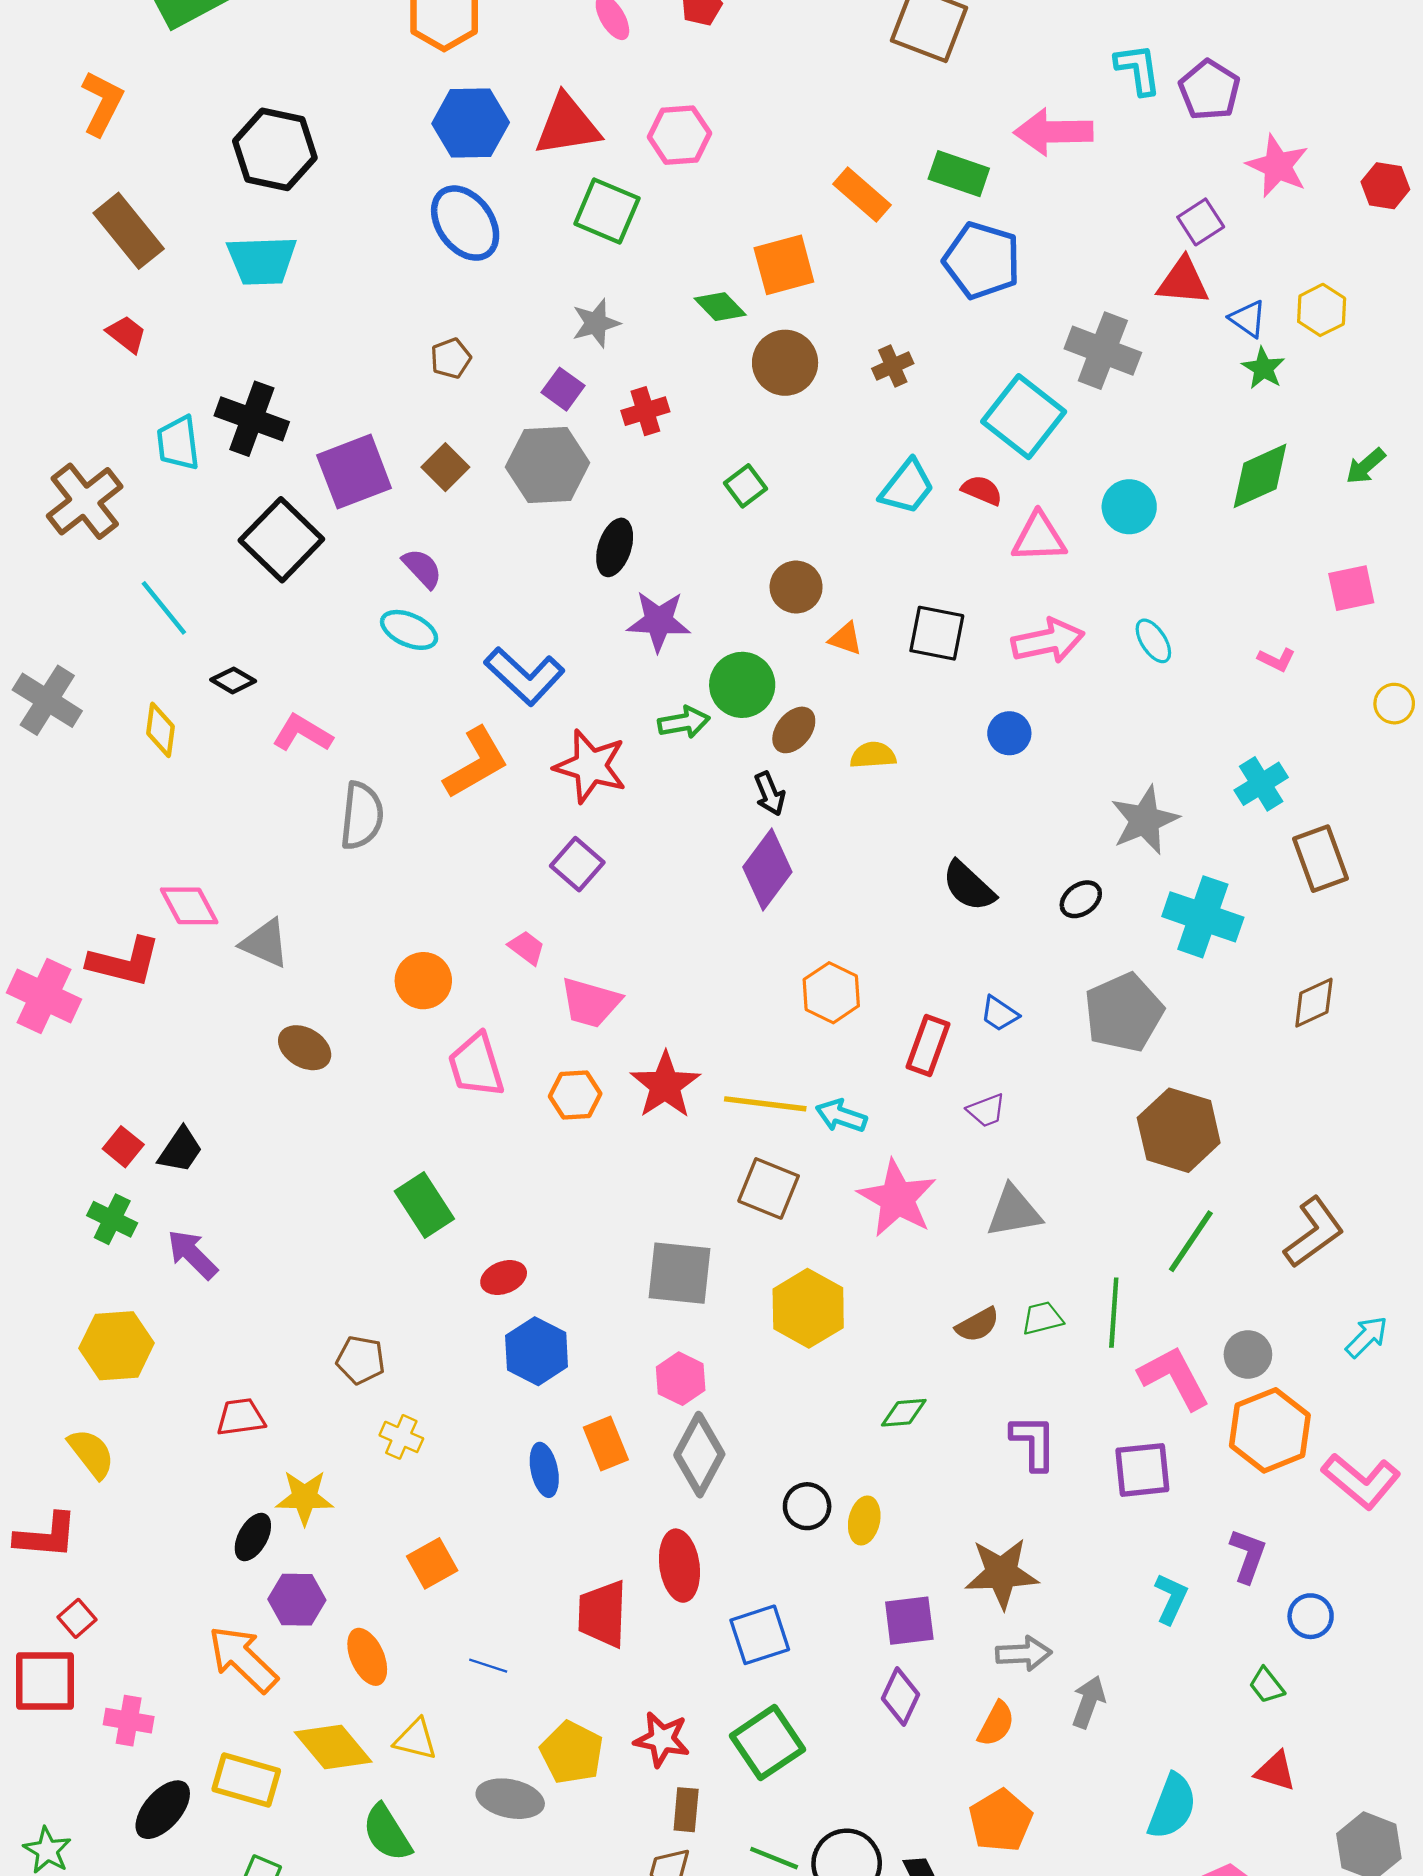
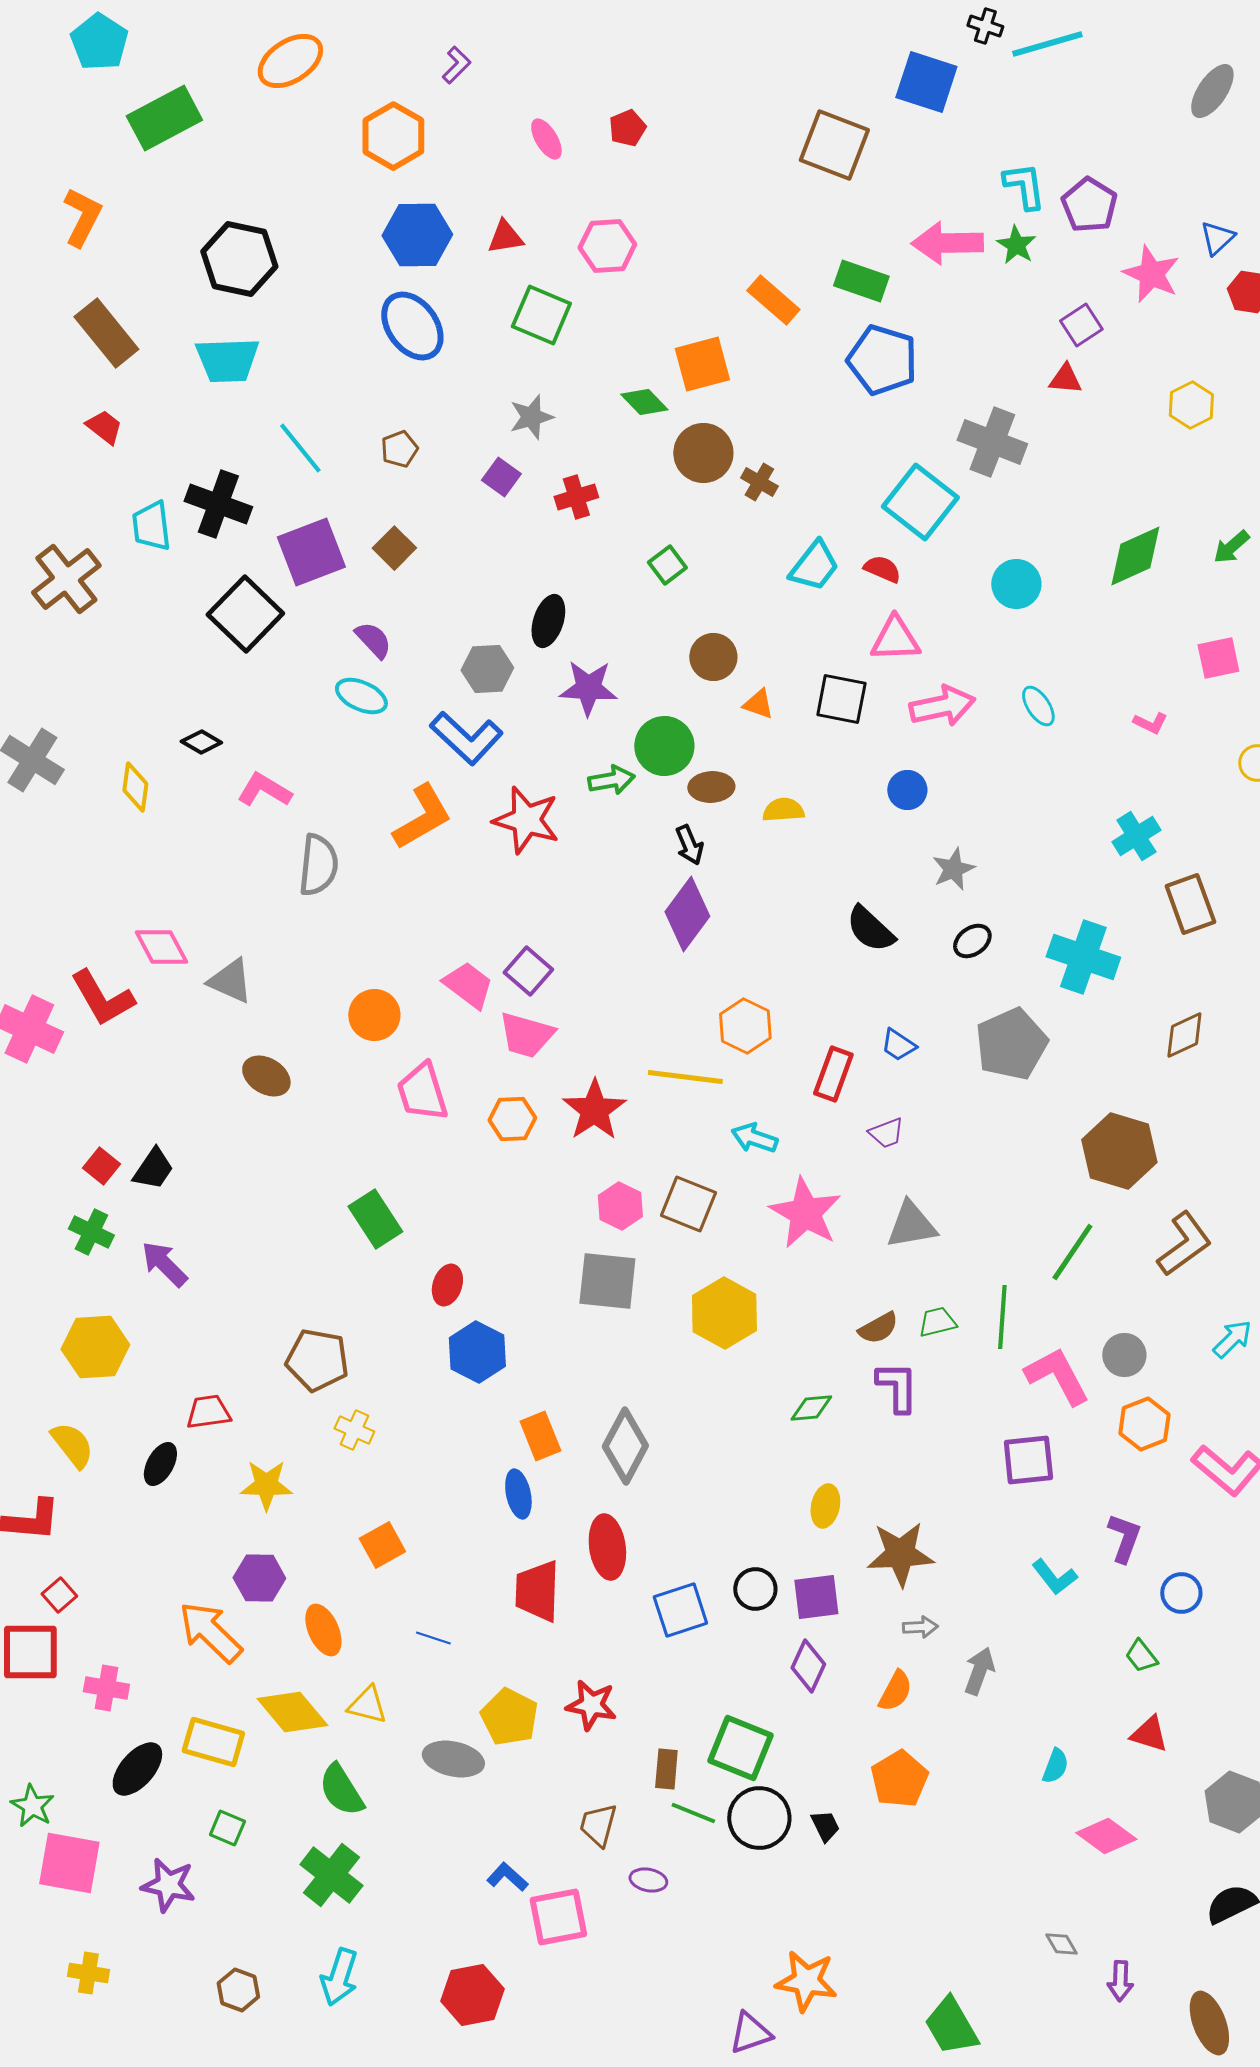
red triangle: (567, 125) -> (505, 237), size x0.6
red triangle: (1183, 281) -> (1065, 379), size x0.7
blue triangle: (1248, 319) -> (1217, 238), moved, turned 42
brown cross: (893, 366) -> (759, 482), moved, turned -36
green star: (1263, 368) -> (1016, 245), moved
gray hexagon: (548, 465) -> (487, 669), moved, size x0.7
pink triangle: (1039, 538) -> (895, 639), moved
cyan line: (164, 608) -> (300, 448), moved
brown ellipse: (794, 730) -> (711, 787), turned 48
gray star: (1145, 820) -> (953, 869), moved, size x0.7
purple square: (577, 864) -> (528, 971), moved
pink trapezoid: (527, 948) -> (468, 985), size x1.5
red L-shape: (124, 962) -> (102, 998), turned 46
yellow line: (765, 1104) -> (685, 1077), moved
brown hexagon: (1179, 1130) -> (1119, 1151), moved
red ellipse: (504, 1278) -> (447, 1285), turned -51
brown pentagon: (361, 1360) -> (317, 1360), size x1.4
pink hexagon: (681, 1379) -> (620, 1206), moved
orange hexagon: (1270, 1430) -> (1144, 1424), size x0.7
purple L-shape: (1034, 1442) -> (897, 1387), moved
blue ellipse: (544, 1470) -> (518, 1494), moved
black circle: (807, 1506) -> (755, 1589), moved
yellow ellipse: (864, 1520) -> (825, 1506), moved
black ellipse: (253, 1537) -> (160, 1464), moved
cyan L-shape: (1171, 1599) -> (1054, 1577), turned 117
gray arrow: (1024, 1654) -> (920, 1627), size x0.7
green square: (767, 1743) -> (740, 1748), moved, turned -34
cyan semicircle: (1172, 1806) -> (1055, 1766), size x0.6
brown rectangle: (686, 1810) -> (666, 1769), moved

